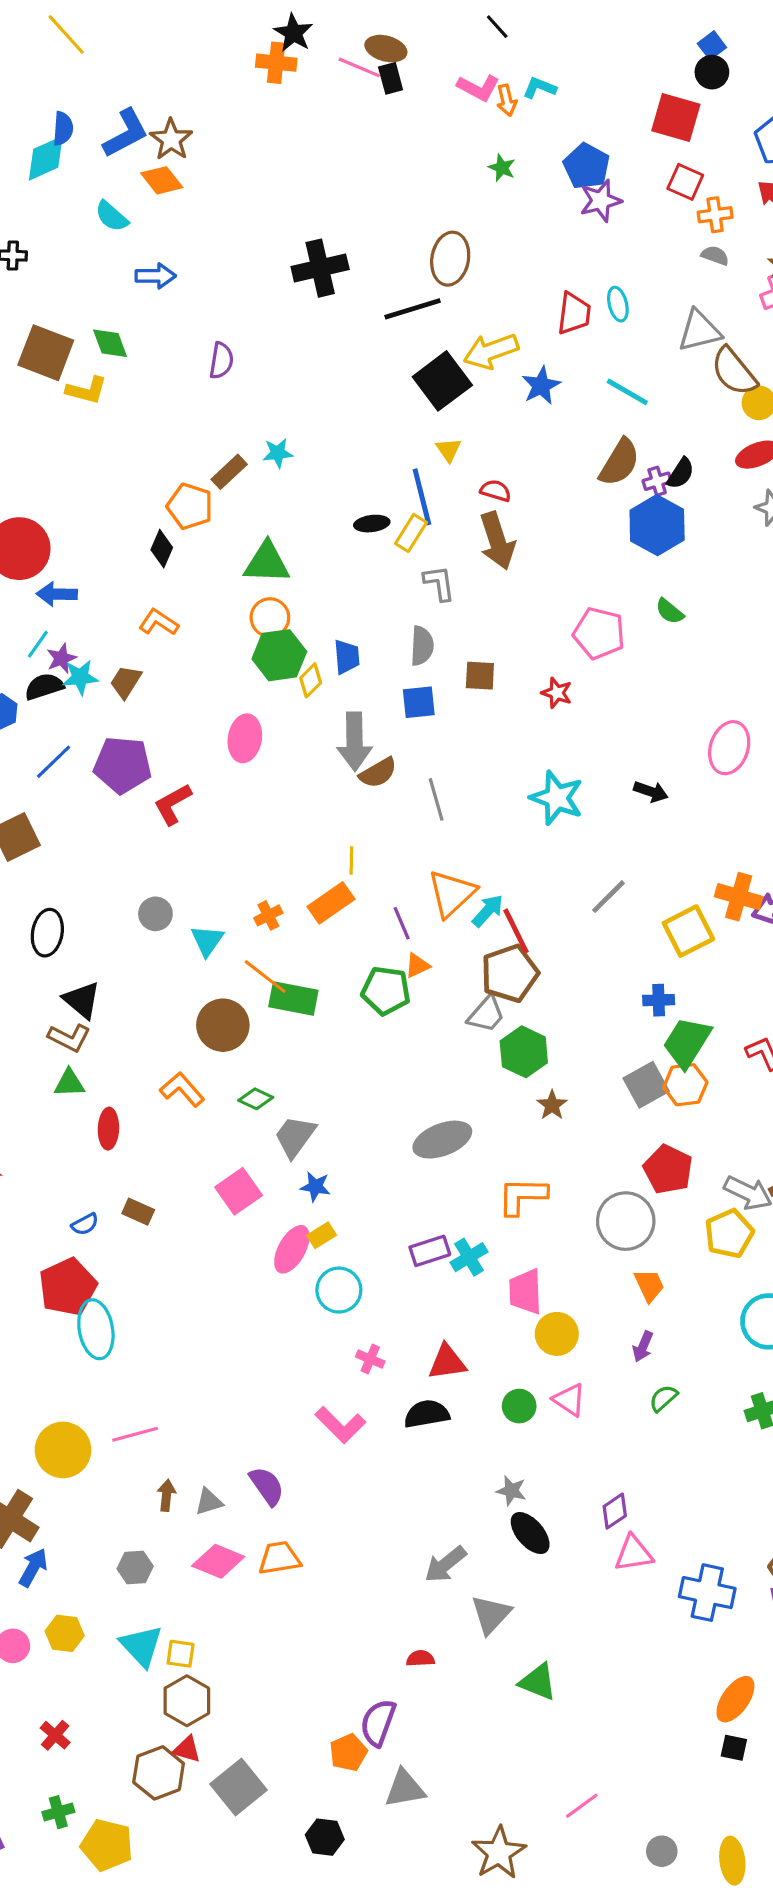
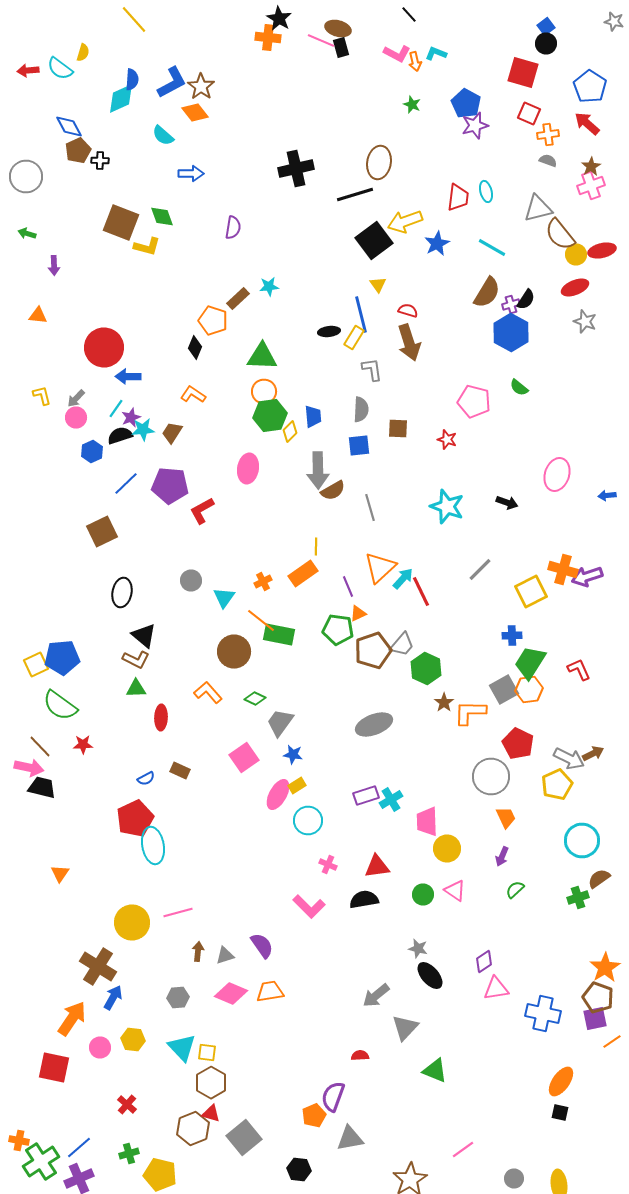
brown pentagon: (510, 973) -> (373, 650), moved
orange L-shape: (522, 1196) -> (470, 712), moved

